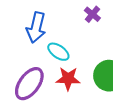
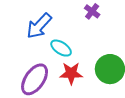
blue arrow: (36, 27) -> (39, 26), turned 32

